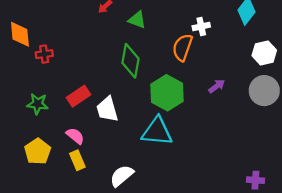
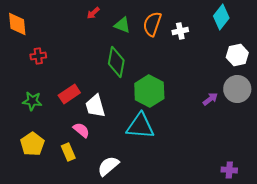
orange diamond: (20, 34) -> (17, 24), moved
orange semicircle: (182, 47) -> (152, 24), moved
purple arrow: (217, 86) -> (210, 99), moved
pink semicircle: (75, 136) -> (81, 130), moved

